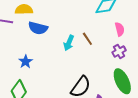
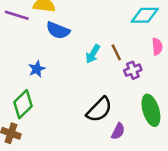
purple cross: (119, 51) -> (133, 70), moved

